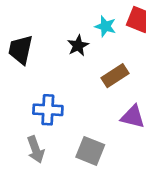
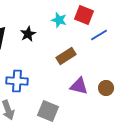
black star: (78, 46) -> (28, 34), moved

